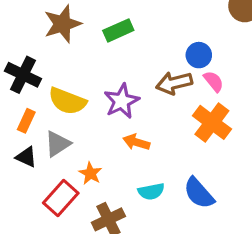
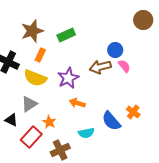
orange rectangle: (26, 121) -> (40, 55), moved
orange cross: (212, 122) -> (133, 112), moved, size x0.6
black triangle: (26, 157) -> (11, 120), moved
blue semicircle: (199, 193) -> (111, 121), moved

